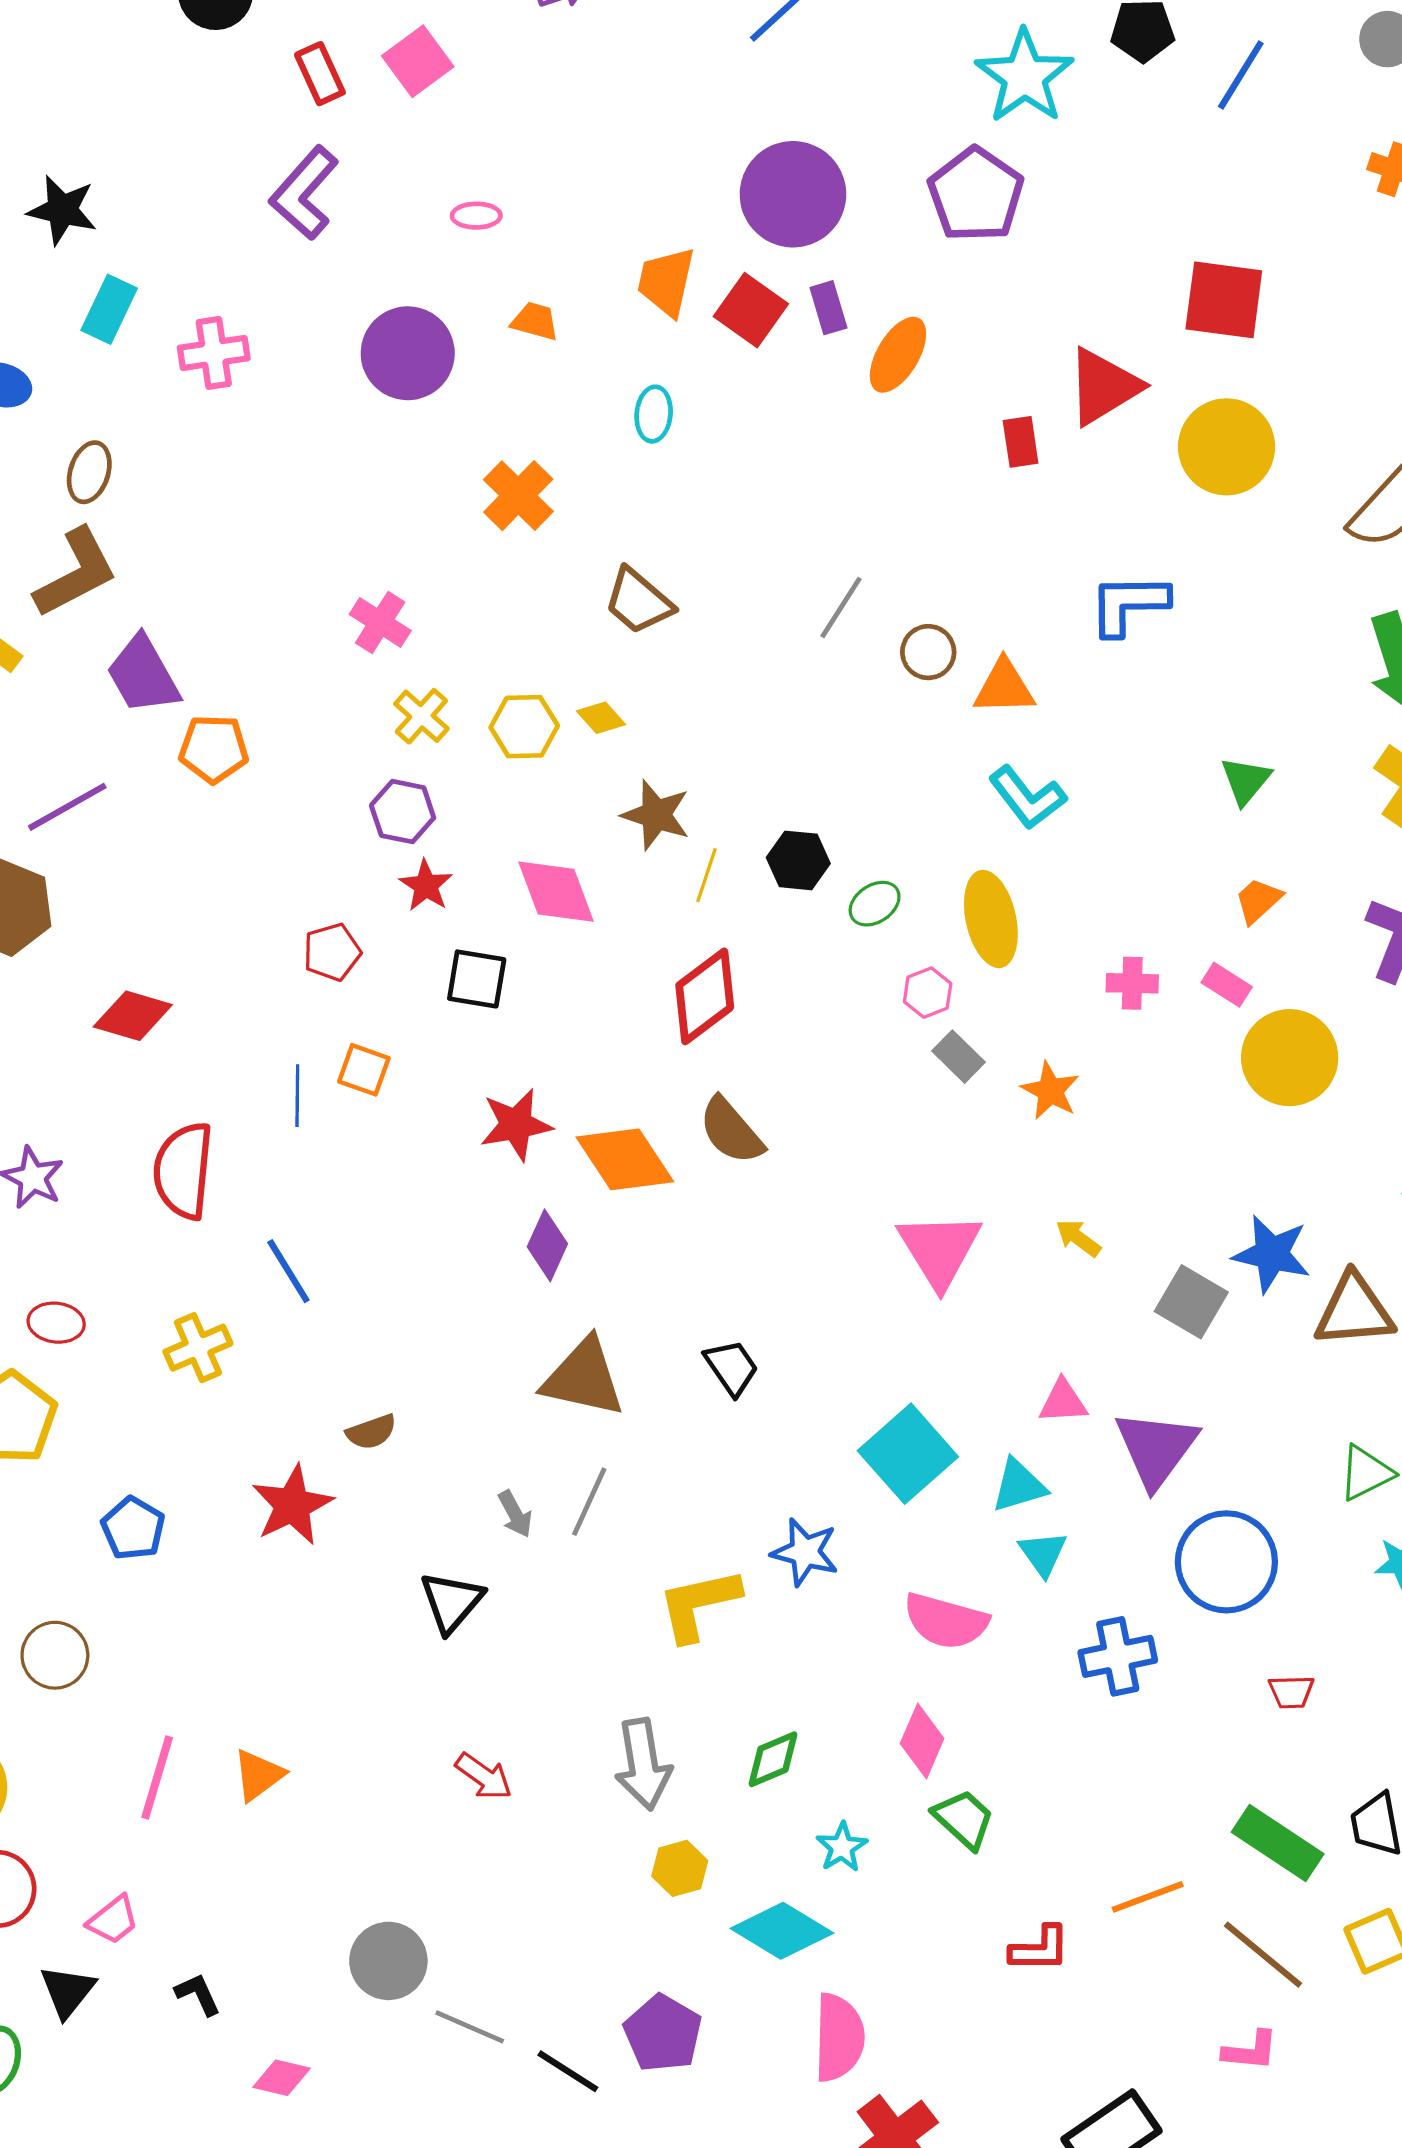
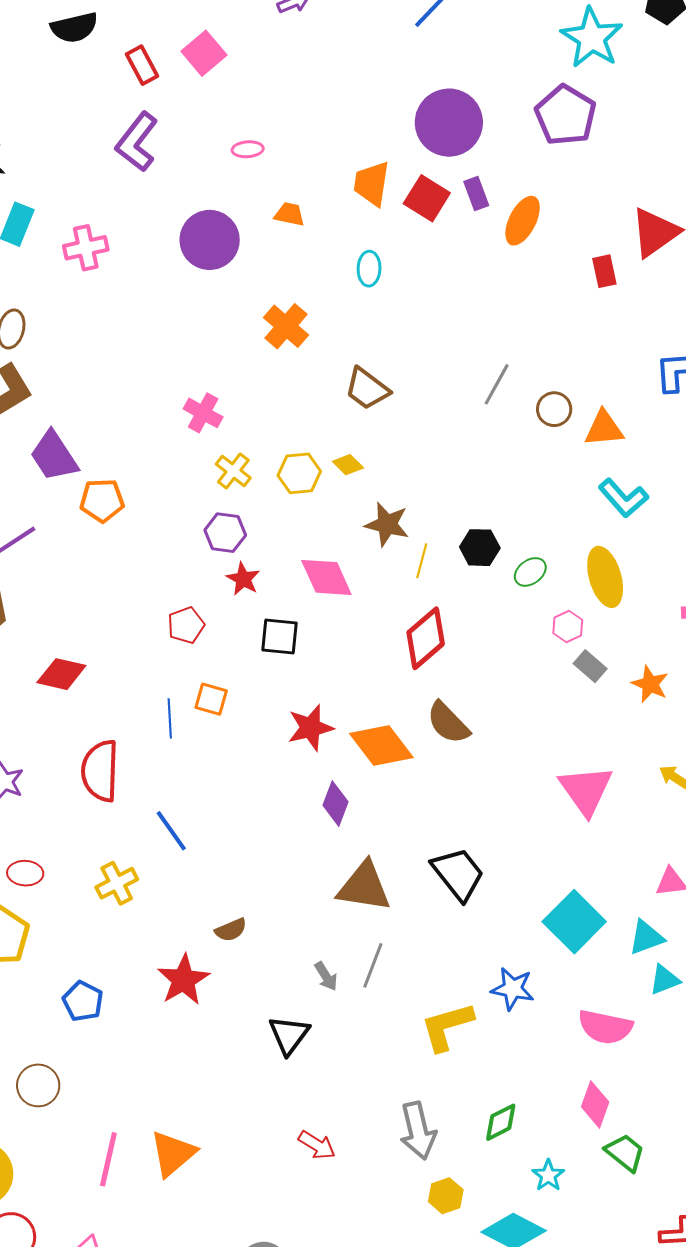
black trapezoid: (732, 1367) -> (458, 874), size x1.5
cyan triangle: (1043, 1553) -> (665, 980), turned 48
orange triangle: (258, 1775) -> (173, 1154), size x1.4

